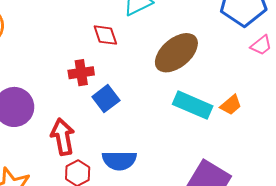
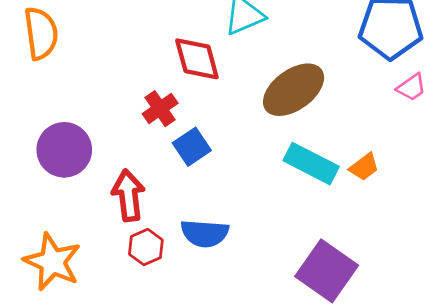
red diamond: (105, 35) -> (197, 59), size x1.4
red cross: (81, 73) -> (160, 109), turned -30

